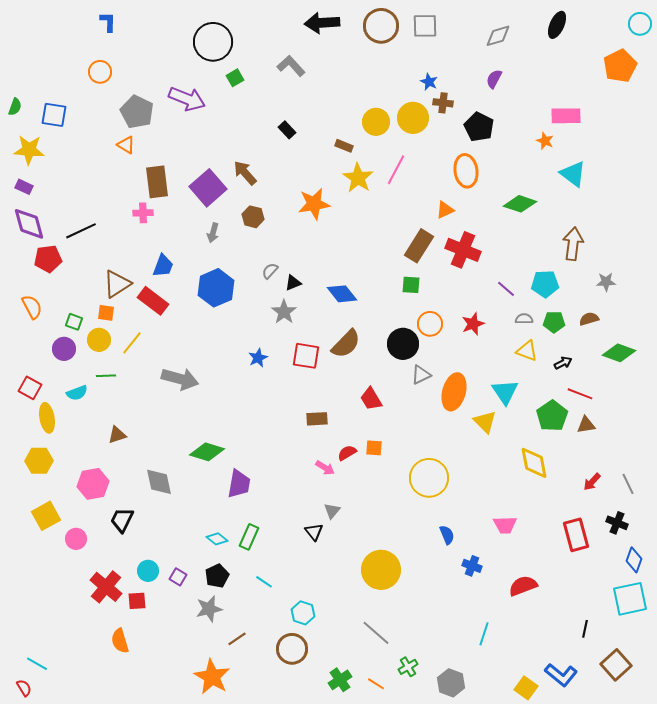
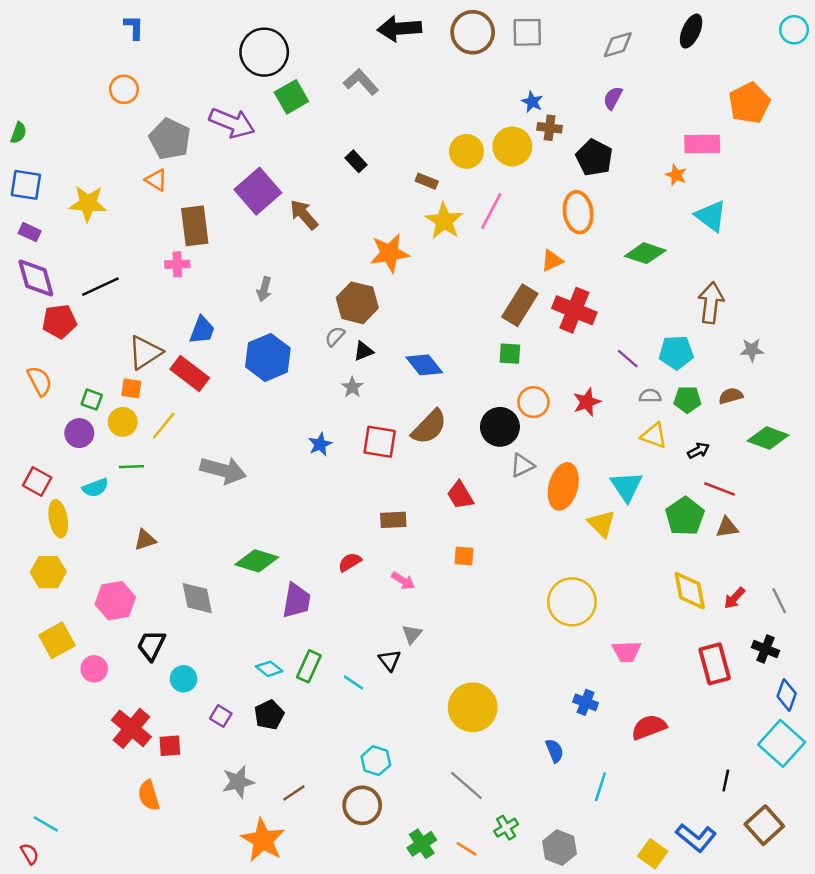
orange pentagon: (620, 66) -> (749, 103), moved
green square: (235, 78) -> (291, 97), size x1.5
blue square: (54, 115) -> (26, 185), moved
yellow star: (29, 150) -> (88, 204), moved
purple square: (208, 188) -> (258, 191), moved
brown hexagon: (253, 217) -> (357, 303), moved, size x1.5
gray star: (284, 312) -> (352, 387), size x0.7
red semicircle: (347, 453) -> (350, 562), moved
yellow diamond: (534, 463) -> (690, 591), moved
yellow circle: (429, 478) -> (572, 602), moved
blue semicircle: (447, 535) -> (555, 751), moved
cyan circle: (148, 571) -> (184, 679), moved
cyan line: (264, 582) -> (354, 682), moved
cyan square: (630, 599) -> (782, 743), turned -36
gray star: (209, 609) -> (238, 782), moved

